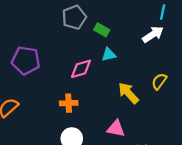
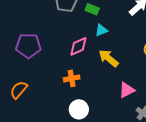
yellow arrow: (128, 93) -> (108, 58), moved
pink triangle: (116, 129) -> (127, 90), moved, turned -30

